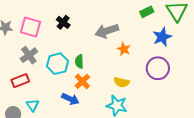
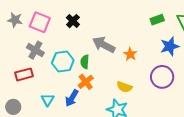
gray arrow: (107, 31) -> (104, 45), moved, turned 40
gray cross: (29, 55) -> (35, 50), turned -30
blue arrow: (70, 99) -> (72, 98), turned 90
cyan triangle: (33, 105) -> (48, 100), moved

